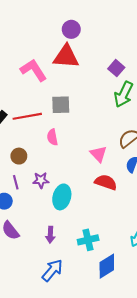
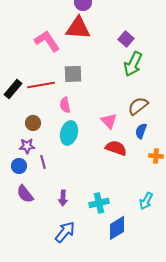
purple star: (41, 180) -> (27, 146), moved
purple line: (16, 182) -> (43, 162), moved
cyan ellipse: (62, 197) -> (69, 133), moved

